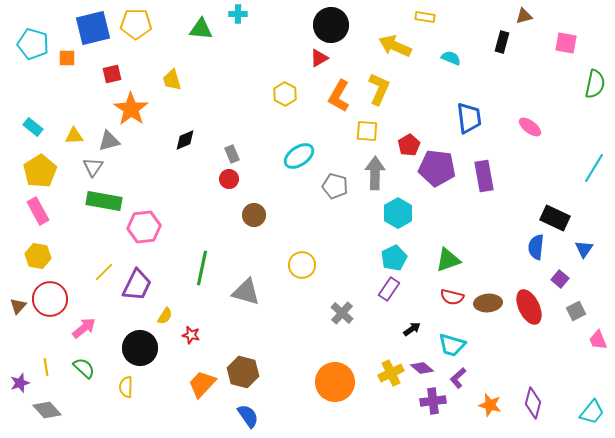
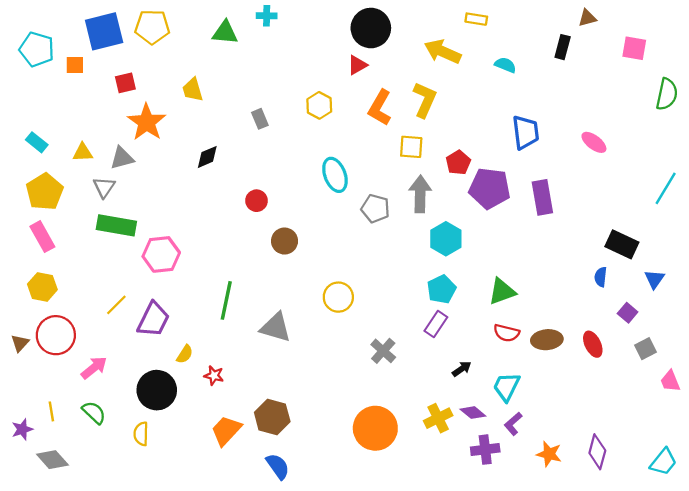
gray rectangle: (232, 154) -> (260, 119), moved
cyan ellipse: (299, 156) -> (335, 175), turned -76
blue semicircle: (536, 247) -> (601, 277), size x0.7
red ellipse: (529, 307) -> (593, 344), size x0.7
cyan trapezoid: (452, 345) -> (506, 387), turned 100

